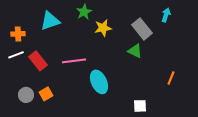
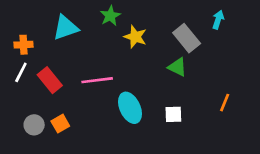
yellow star: (103, 28) -> (135, 37), turned 30
white line: (16, 55) -> (21, 72), turned -42
white square: (140, 106) -> (173, 114), moved

